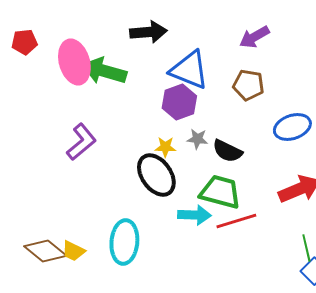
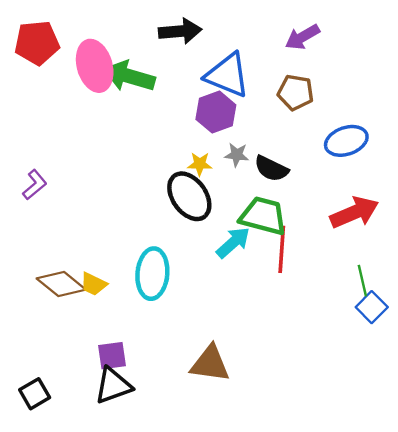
red pentagon: (24, 42) -> (37, 43), size x1.5
purple L-shape: (81, 142) -> (35, 185), moved, size x0.7
cyan arrow: (194, 215) -> (233, 242), turned -44
red line: (236, 221) -> (282, 249), turned -69

